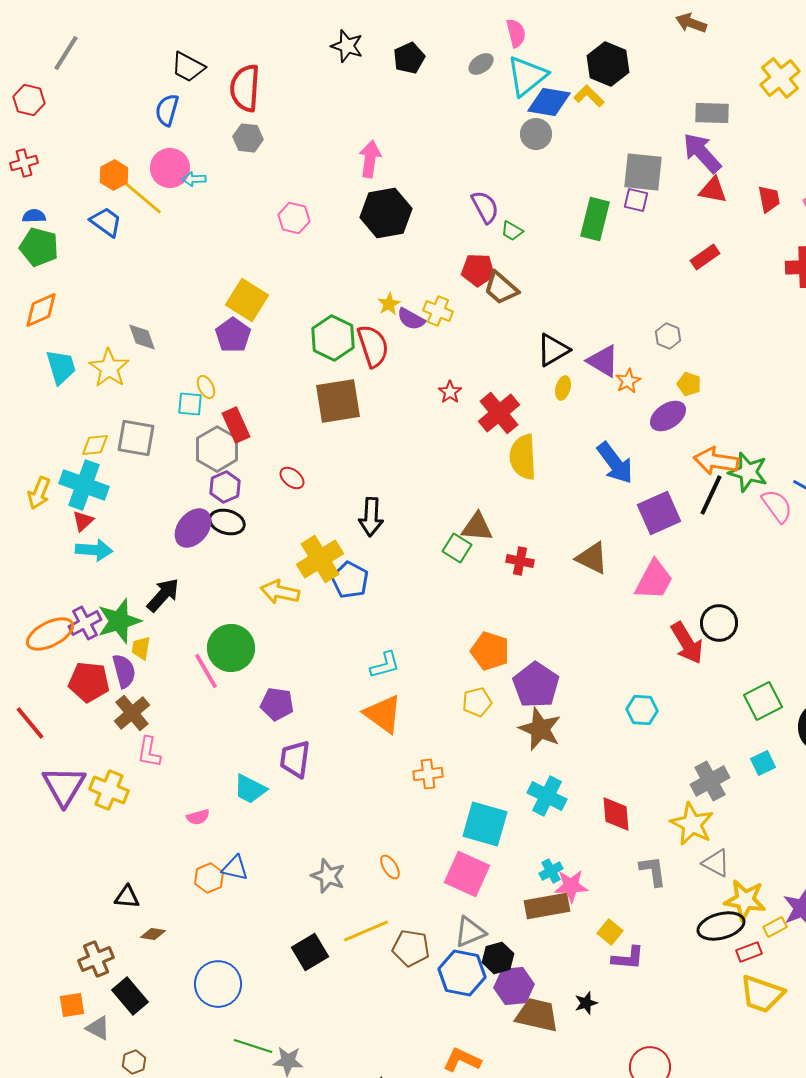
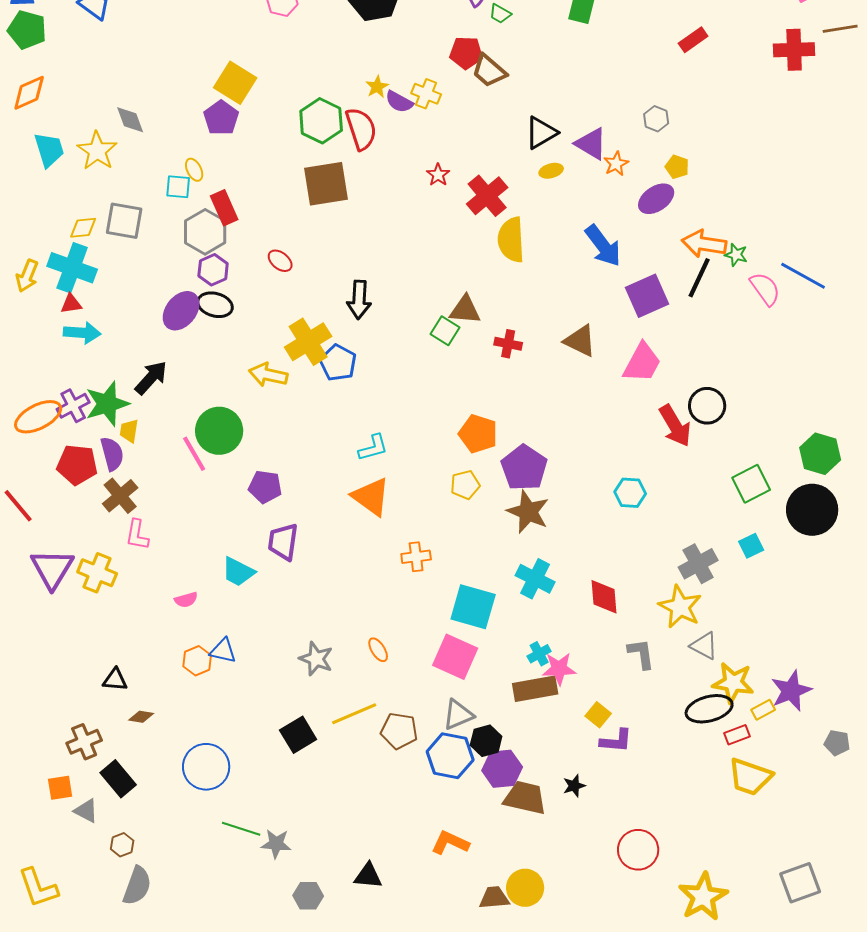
yellow ellipse: (563, 388) -> (551, 171), turned 60
green star: (748, 472) -> (736, 255), size x0.6
red triangle: (83, 521) -> (71, 304), turned 35

